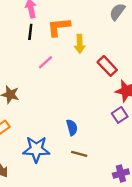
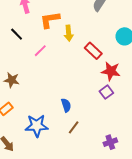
black line: (30, 32) -> (17, 34), moved, turned -48
brown line: (79, 154) -> (74, 127), turned -64

